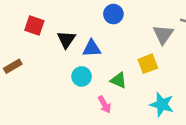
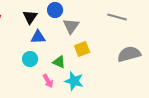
gray triangle: (163, 34) -> (71, 26), moved
black triangle: (66, 39) -> (30, 17), moved
cyan star: (162, 104) -> (74, 81), moved

